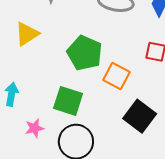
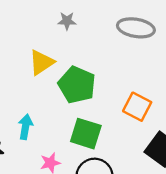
green pentagon: (85, 53) -> (77, 85), moved

